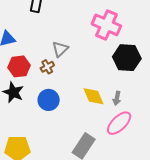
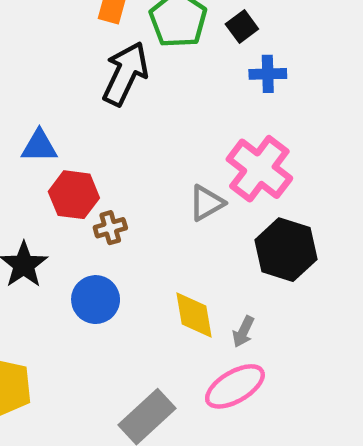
gray triangle: (60, 49) -> (207, 203), moved
red hexagon: (19, 66) -> (74, 195), moved

